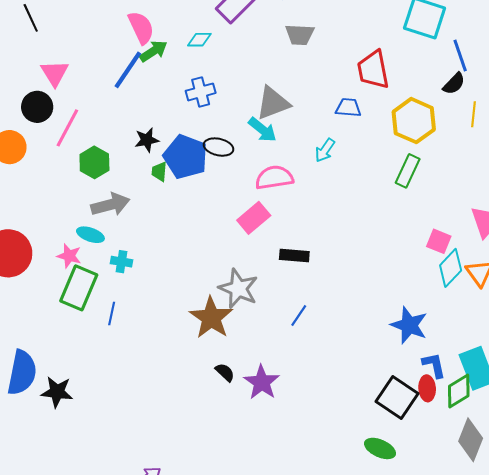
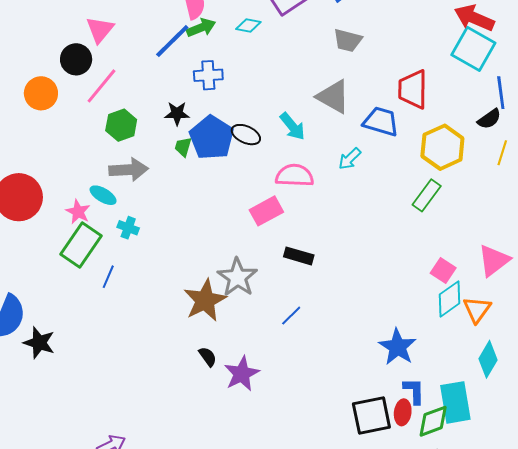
blue cross: (201, 92) -> (208, 75), moved
gray triangle: (273, 103) -> (333, 97), moved, turned 39
blue trapezoid: (348, 108) -> (381, 122), size x1.4
black square: (397, 398) -> (371, 415), turned 33

